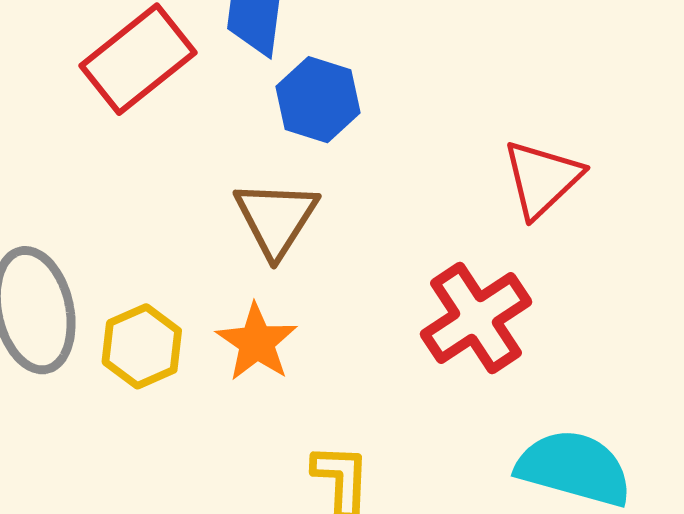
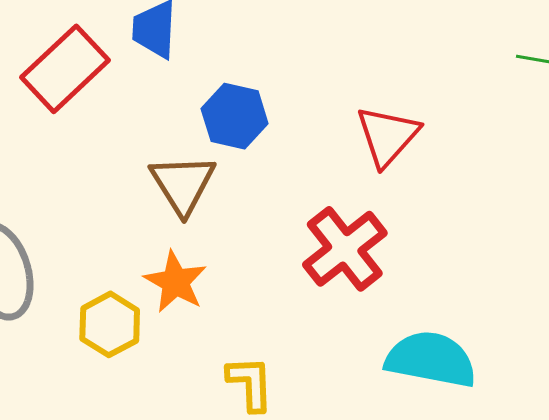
blue hexagon: (318, 100) -> (235, 116), moved
yellow hexagon: (142, 346) -> (110, 324), moved

